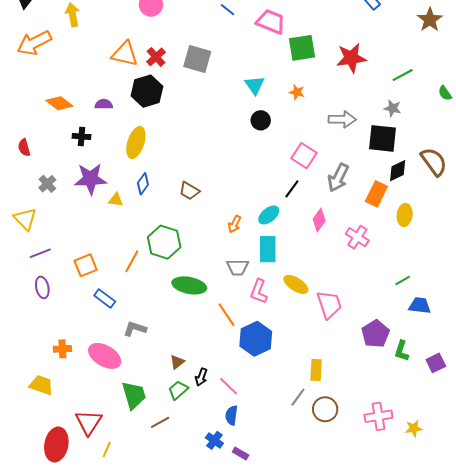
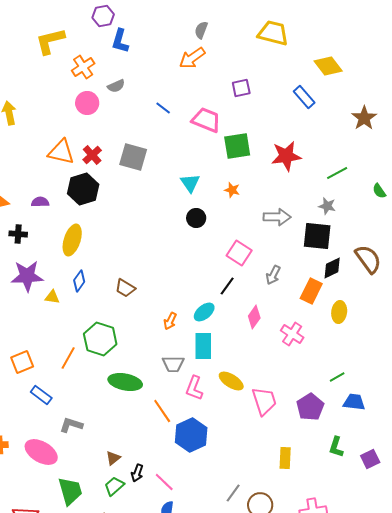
gray arrow: (338, 178) -> (273, 275), size x0.7
purple pentagon: (375, 334) -> (310, 407), moved
yellow rectangle: (316, 370) -> (285, 458), moved

